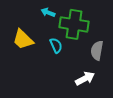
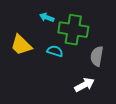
cyan semicircle: (56, 45) -> (55, 51), turned -49

